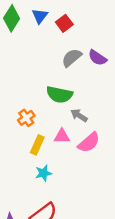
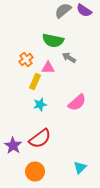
pink triangle: (62, 136) -> (48, 68), moved
pink semicircle: (89, 142) -> (77, 102), moved

